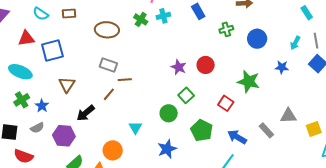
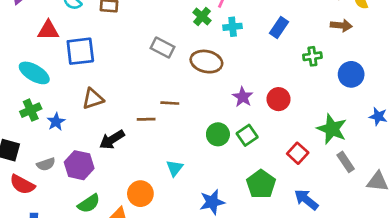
blue rectangle: (198, 11) -> (279, 28), turned 56
green cross: (141, 19) -> (202, 17), moved
brown ellipse: (107, 30) -> (206, 62), moved
gray rectangle: (108, 65) -> (163, 47), moved
brown triangle: (67, 85) -> (93, 99), turned 30
brown line: (109, 94) -> (146, 119), turned 40
green circle: (169, 113) -> (218, 134), moved
gray semicircle: (37, 128) -> (46, 164), moved
gray rectangle: (266, 130) -> (346, 162), moved

